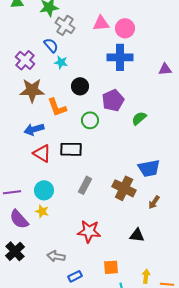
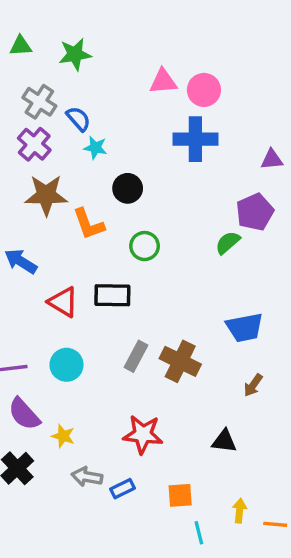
gray cross: (65, 25) -> (39, 102), moved
purple pentagon: (113, 100) -> (255, 212), moved
blue arrow: (34, 129) -> (21, 261), moved, turned 48
brown cross: (124, 188) -> (180, 361), moved
yellow star: (42, 211) -> (63, 436), moved
blue rectangle: (75, 276) -> (122, 489), moved

